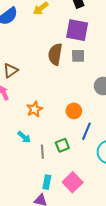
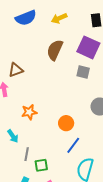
brown semicircle: (55, 54) -> (55, 50), moved
green square: (62, 145) -> (41, 165), moved

